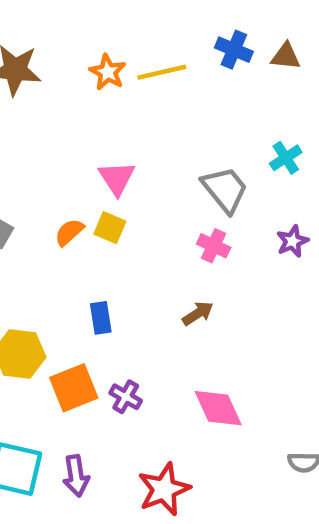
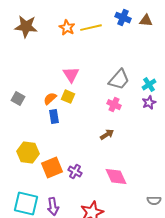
cyan cross: (286, 158) -> (149, 85), moved
gray trapezoid: (225, 189) -> (119, 80), turned 80
blue rectangle: (101, 318) -> (54, 117), moved

